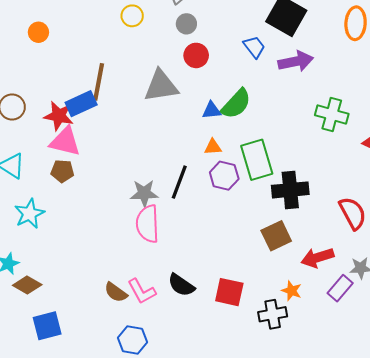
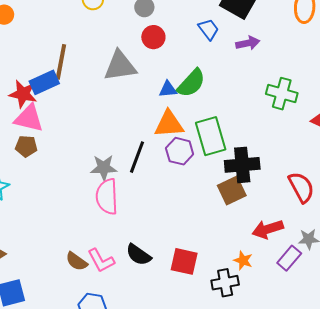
purple arrow: (296, 61) -> (248, 43), size x0.7
orange triangle: (213, 147) -> (169, 124), size x1.8
brown square: (276, 236) -> (232, 190), moved

